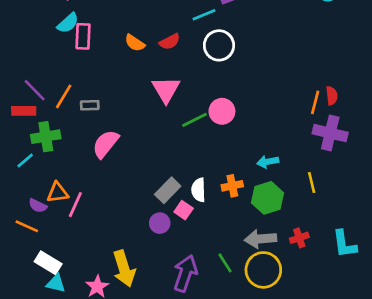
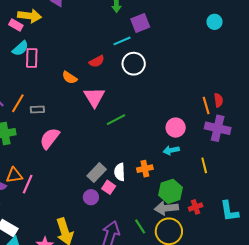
orange semicircle: (135, 43) -> (70, 78), moved
orange line: (315, 102) -> (206, 105), turned -30
pink circle: (222, 111) -> (176, 128), moved
green hexagon: (268, 198) -> (170, 191), moved

